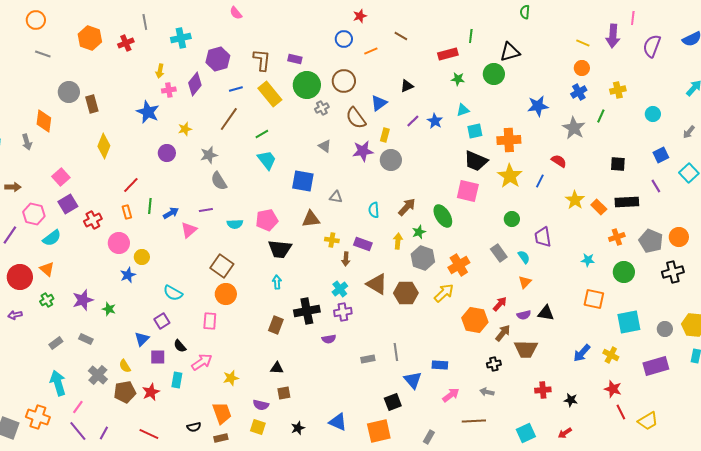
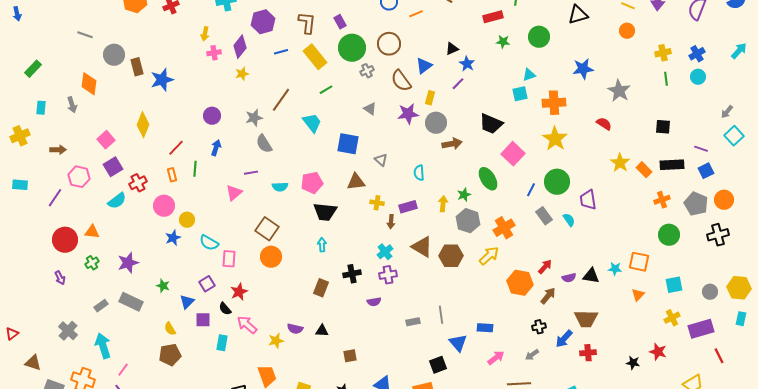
black triangle: (510, 52) -> (578, 15), moved
gray line: (43, 54) -> (85, 35), moved
purple rectangle: (295, 59) -> (340, 22), turned 48
blue cross: (579, 92) -> (697, 54), moved
cyan triangle: (463, 110) -> (529, 75), moved
blue star: (148, 112) -> (162, 80), moved, turned 30
green line: (601, 116) -> (666, 79), moved, turned -32
brown line: (229, 119) -> (281, 100), moved
blue star: (435, 121) -> (467, 64), moved
yellow star: (185, 129) -> (242, 74), moved
gray arrow: (689, 132) -> (727, 112), moved
green line: (262, 134) -> (326, 90), moved
yellow diamond: (104, 146) -> (143, 125), moved
blue square: (661, 155) -> (706, 171), moved
black trapezoid: (476, 161) -> (491, 124), moved
blue line: (540, 181) -> (531, 190), moved
purple line: (656, 186) -> (701, 149), turned -40
pink square: (468, 191) -> (513, 154), turned 30
gray triangle: (336, 197) -> (381, 160), turned 32
brown arrow: (407, 207) -> (452, 144), moved, turned 36
blue arrow: (171, 213) -> (216, 148), moved, turned -42
green circle: (512, 219) -> (557, 182), size x1.6
cyan semicircle: (52, 238) -> (117, 201), moved
purple rectangle: (363, 244) -> (408, 207), turned -36
cyan star: (588, 260) -> (615, 269), moved
orange triangle: (47, 269) -> (92, 232), turned -35
orange triangle: (525, 282) -> (638, 295), moved
cyan semicircle: (173, 293) -> (209, 243), moved
green star: (109, 309) -> (163, 286), moved
black cross: (307, 311) -> (352, 274), size x0.7
purple arrow: (15, 315) -> (60, 278), turned -104
pink rectangle: (210, 321) -> (229, 259), moved
cyan square: (629, 322) -> (674, 285), size x0.7
gray rectangle: (86, 339) -> (131, 302), size x1.6
brown trapezoid: (526, 349) -> (586, 319), moved
blue arrow: (582, 353) -> (564, 339), moved
yellow cross: (611, 355) -> (672, 318), moved, turned 35
pink arrow: (202, 362) -> (247, 325), turned -105
gray cross: (98, 375) -> (68, 331), moved
red star: (151, 392) -> (239, 292), moved
gray arrow: (487, 392) -> (532, 355), turned -48
brown square: (284, 393) -> (350, 356), moved
black star: (571, 400) -> (633, 363), moved
purple semicircle: (261, 405) -> (295, 329), moved
red line: (621, 412) -> (719, 356), moved

